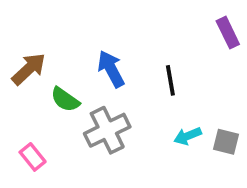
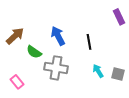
gray cross: (107, 130) -> (56, 68), turned 35
cyan arrow: (188, 136) -> (98, 71), turned 80

